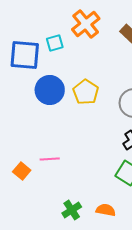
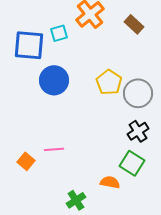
yellow pentagon: (86, 92) -> (109, 82), moved
orange semicircle: (106, 210) -> (110, 182), moved

